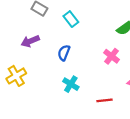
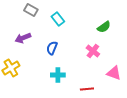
cyan cross: (71, 84) -> (58, 75), turned -32

